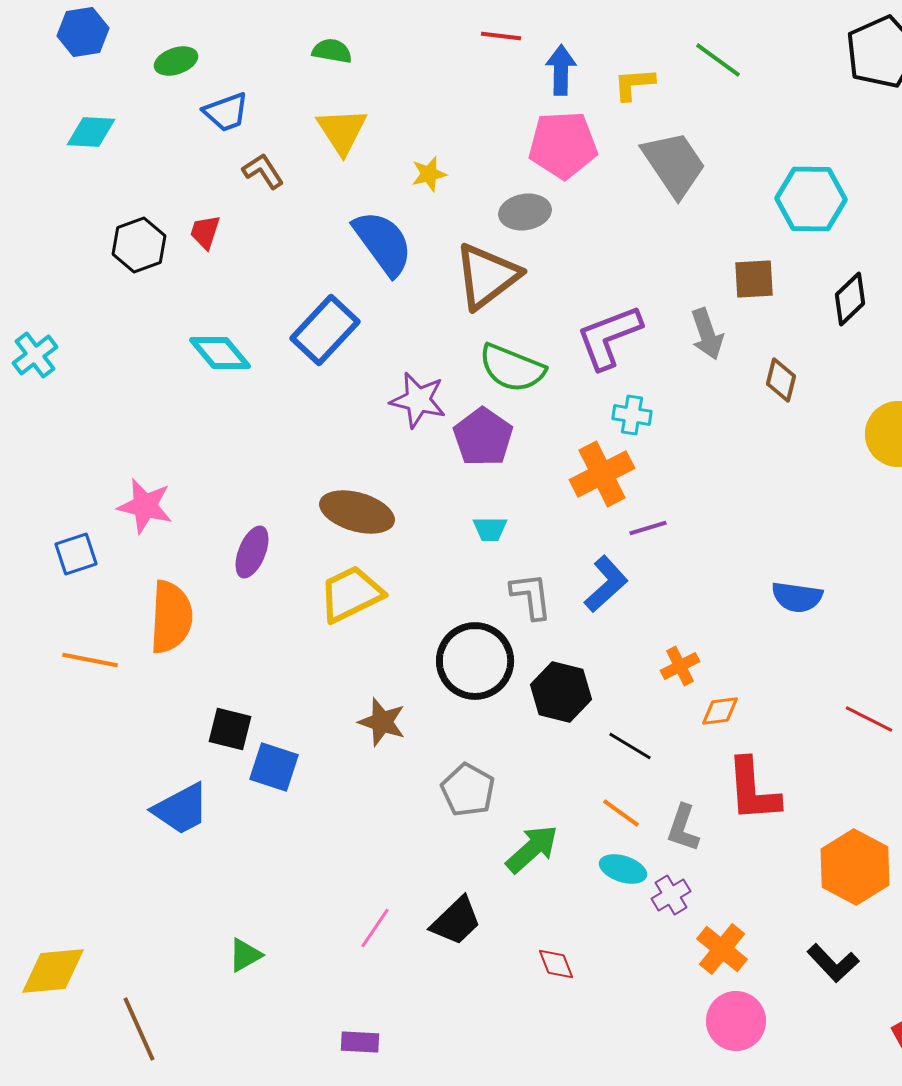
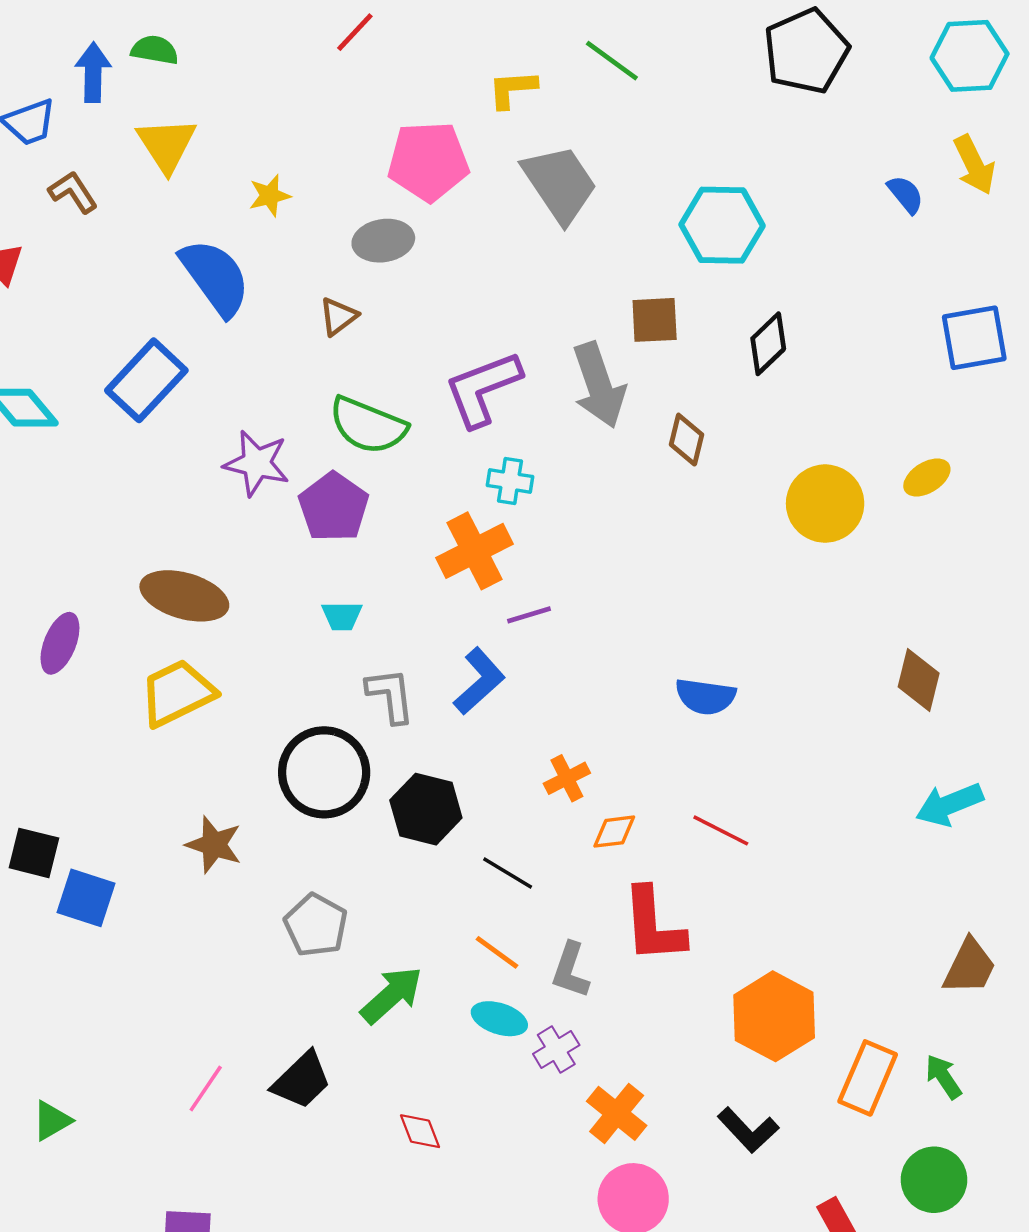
red line: (501, 36) -> (355, 32), turned -54
blue arrow: (561, 70) -> (93, 72), moved
brown triangle: (487, 276) -> (338, 316), size x0.5
gray arrow: (707, 334) -> (599, 385), size x1.4
red line: (869, 719) -> (721, 830), moved

